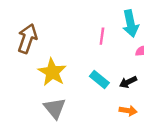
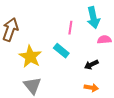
cyan rectangle: (99, 80) -> (61, 51), moved

